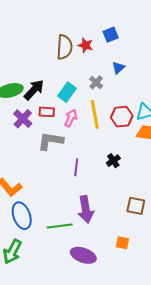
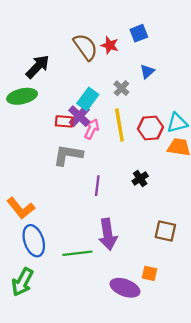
brown semicircle: (64, 47) -> (85, 47), turned -40
black arrow: (34, 90) -> (38, 67), moved
purple cross: (23, 119) -> (79, 116), moved
purple ellipse: (83, 255) -> (125, 288), moved

